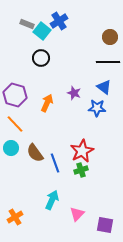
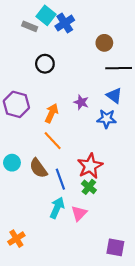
cyan square: (42, 31) -> (46, 15), moved
brown circle: (110, 37) -> (104, 43), moved
orange line: (15, 124) -> (53, 141), moved
green cross: (81, 170) -> (89, 187), turned -32
cyan arrow: (52, 200) -> (57, 208), moved
pink triangle: (77, 214) -> (79, 213), moved

